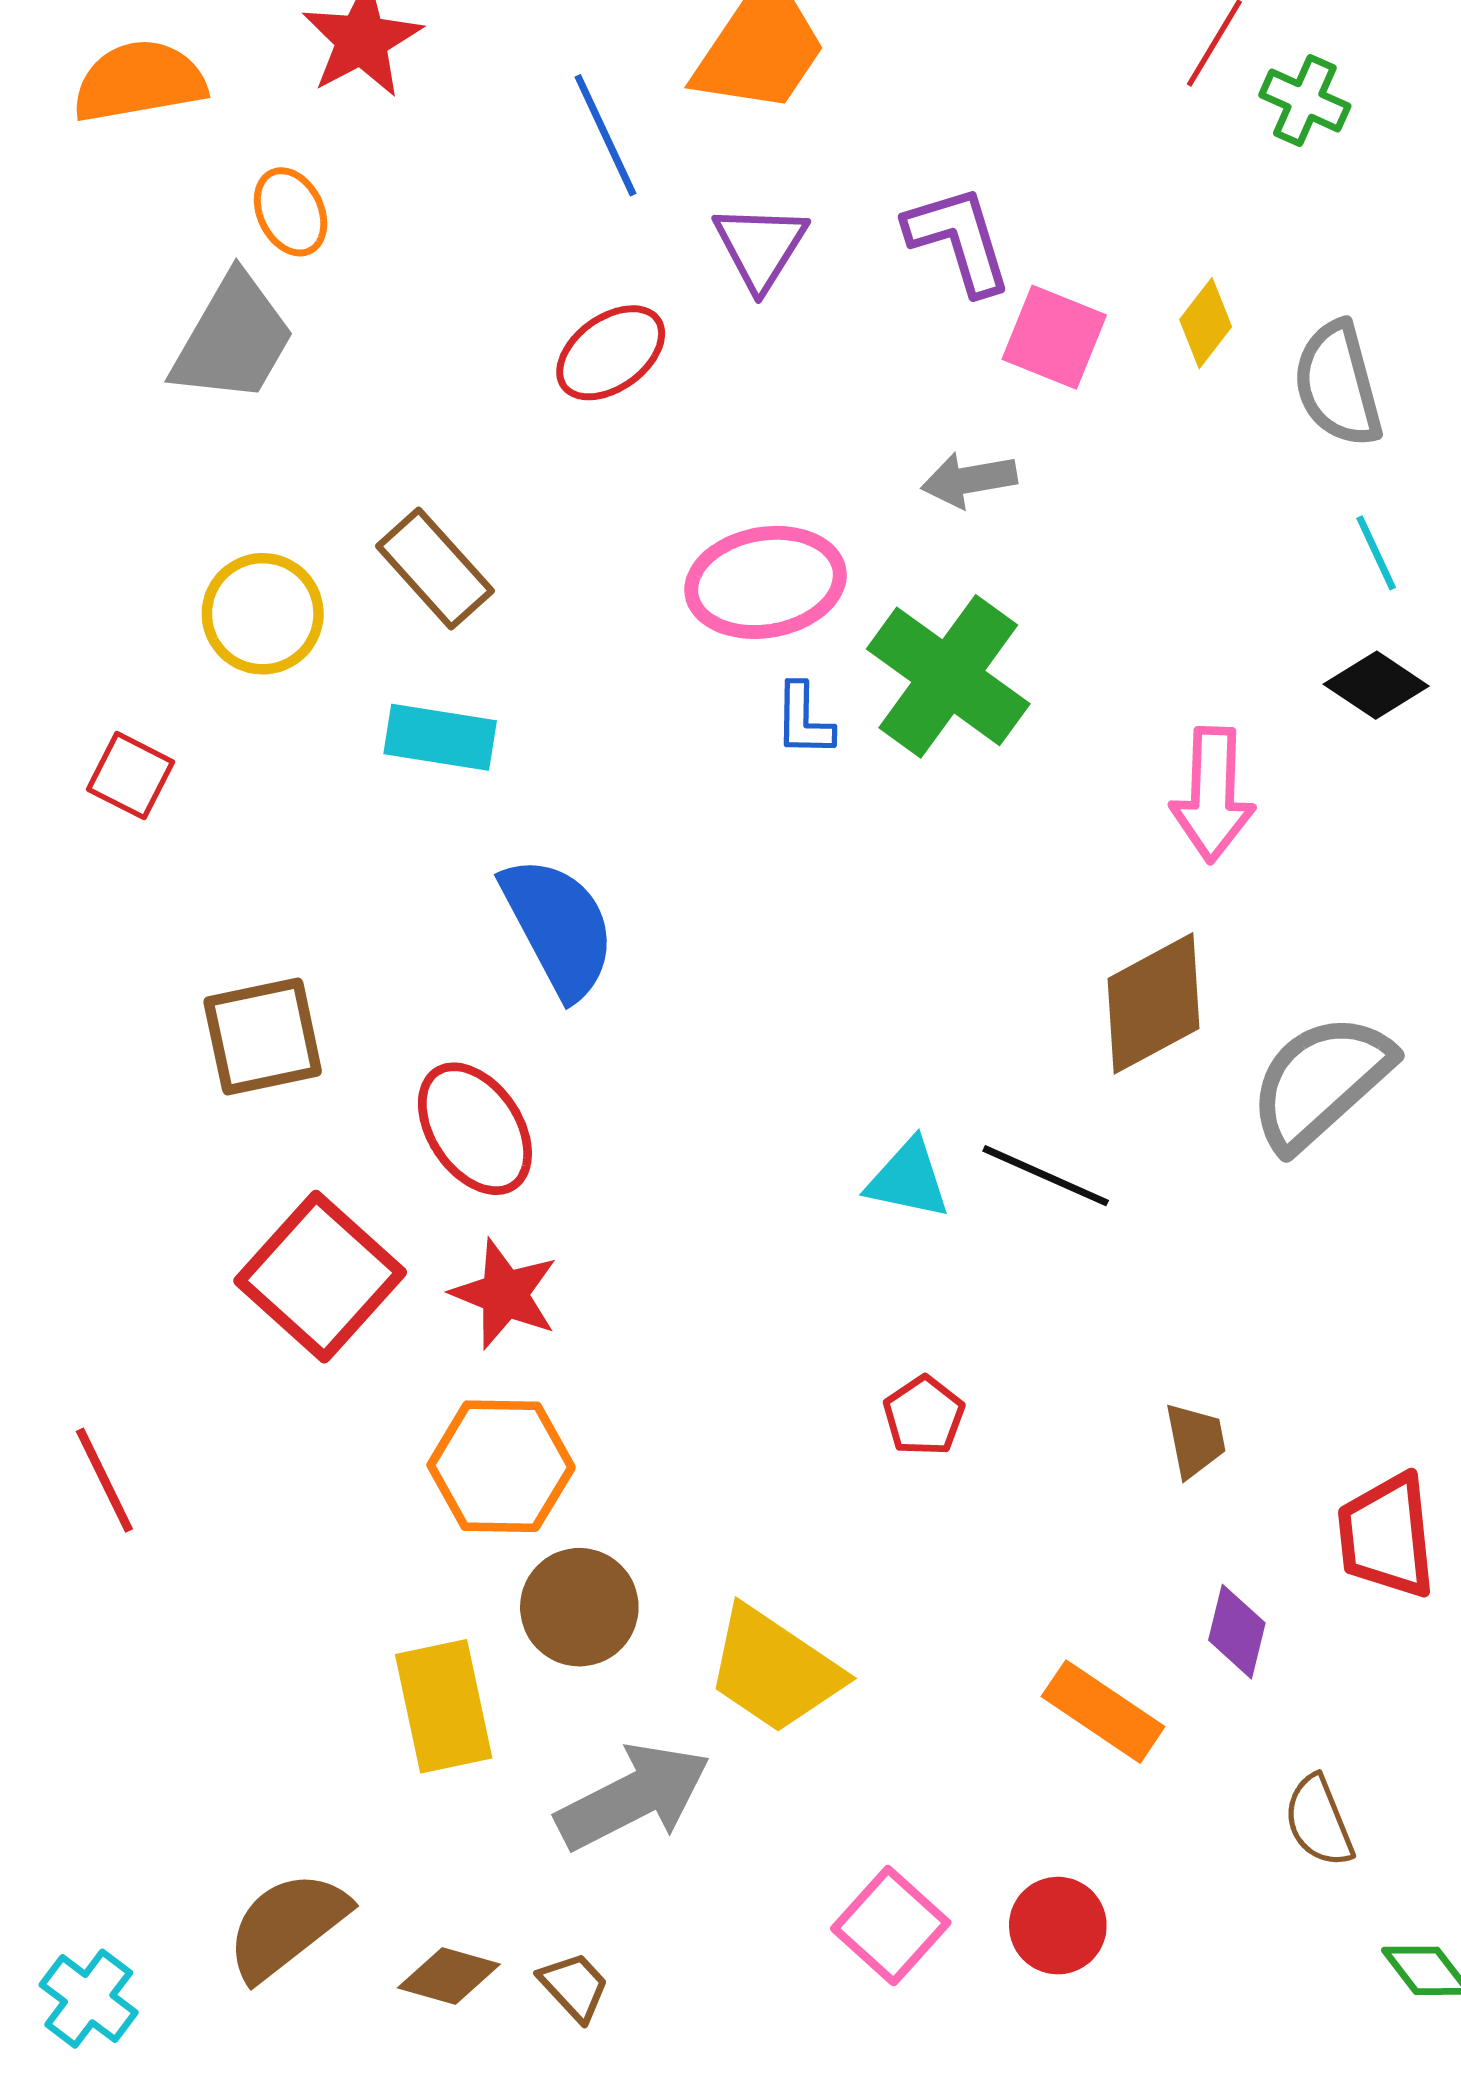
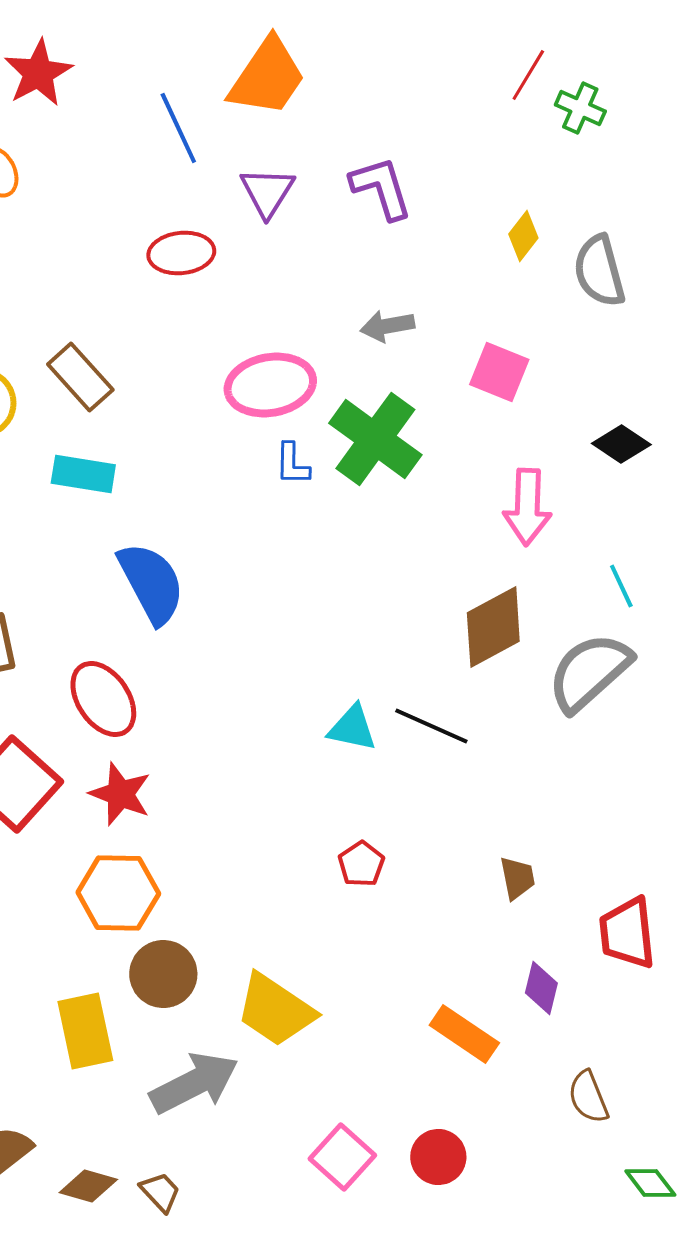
pink square: (1054, 337) -> (499, 372), moved
red ellipse: (611, 353) -> (181, 253), turned 30
cyan line: (1376, 553) -> (621, 586), moved

